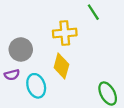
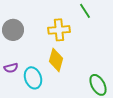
gray circle: (21, 49) -> (13, 30), moved

